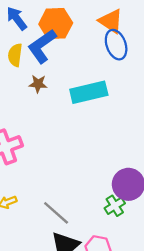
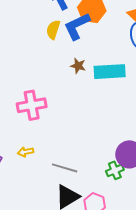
brown star: (38, 84) -> (78, 66), moved
gray line: (56, 213) -> (65, 168), turned -35

